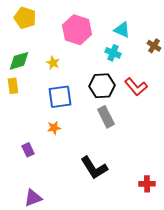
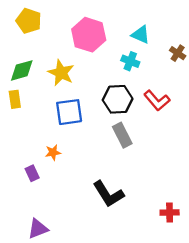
yellow star: (53, 63) -> (61, 73), size x1.6
orange star: (54, 128) -> (53, 152), moved

